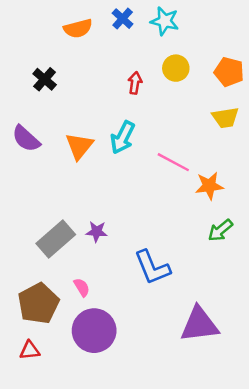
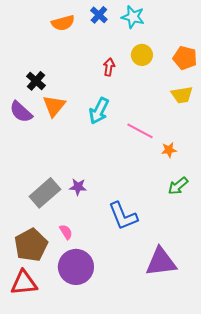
black cross: (45, 79) -> (36, 81), moved
orange triangle: (79, 146) -> (54, 106), moved
orange star: (209, 186) -> (169, 150), size x0.7
red triangle: (30, 350) -> (24, 283), size x1.6

